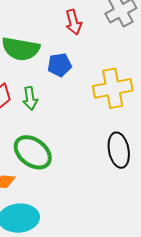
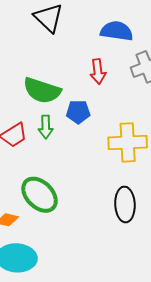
green arrow: (30, 98) -> (46, 127), moved

